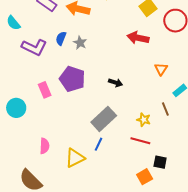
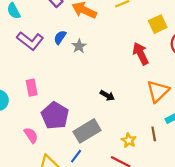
red arrow: (138, 38) -> (141, 54), turned 40
orange triangle: (161, 69) -> (158, 91), size x1.6
purple pentagon: (72, 79) -> (55, 116), moved
pink semicircle: (44, 146) -> (31, 135), moved, turned -49

